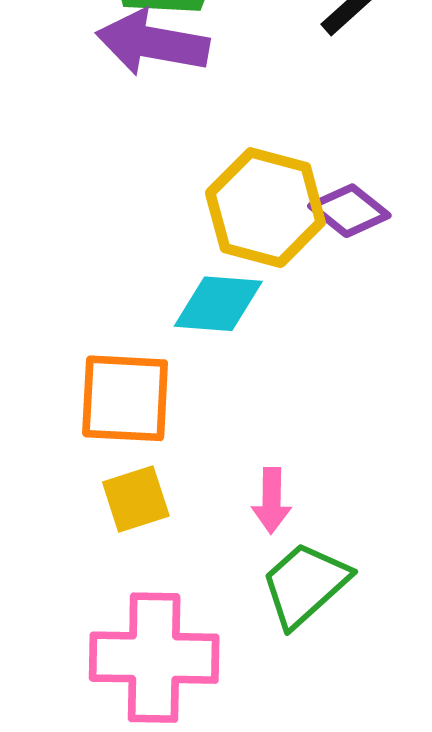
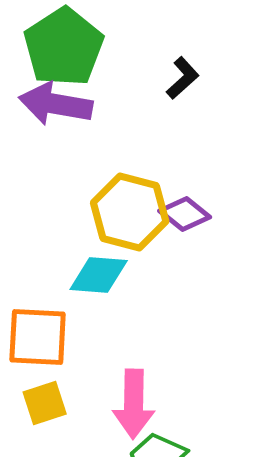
pink arrow: (272, 501) -> (134, 404), size x1.6

